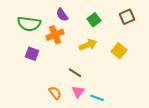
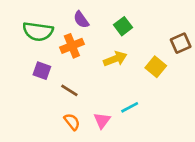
brown square: (127, 17) -> (181, 43), moved
brown line: (75, 73) -> (69, 90), moved
cyan line: (97, 98) -> (130, 107), moved, turned -48

